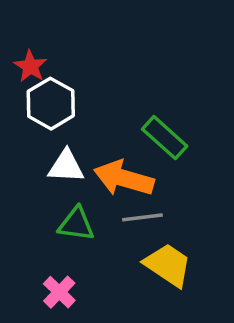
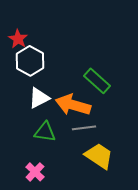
white triangle: (66, 166) -> (39, 98), turned -30

